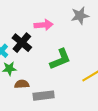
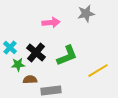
black cross: (22, 43) -> (36, 53), moved

